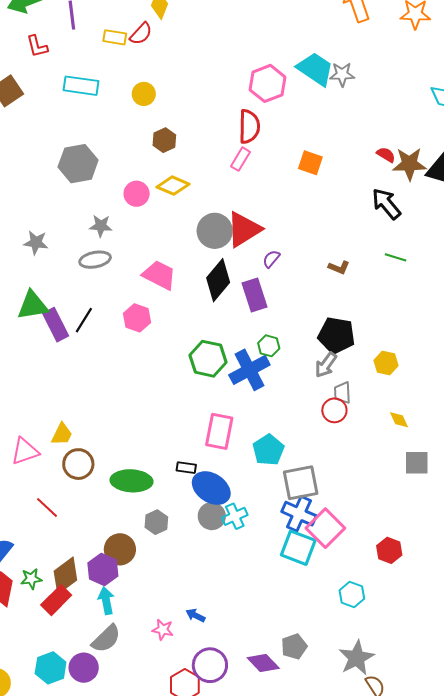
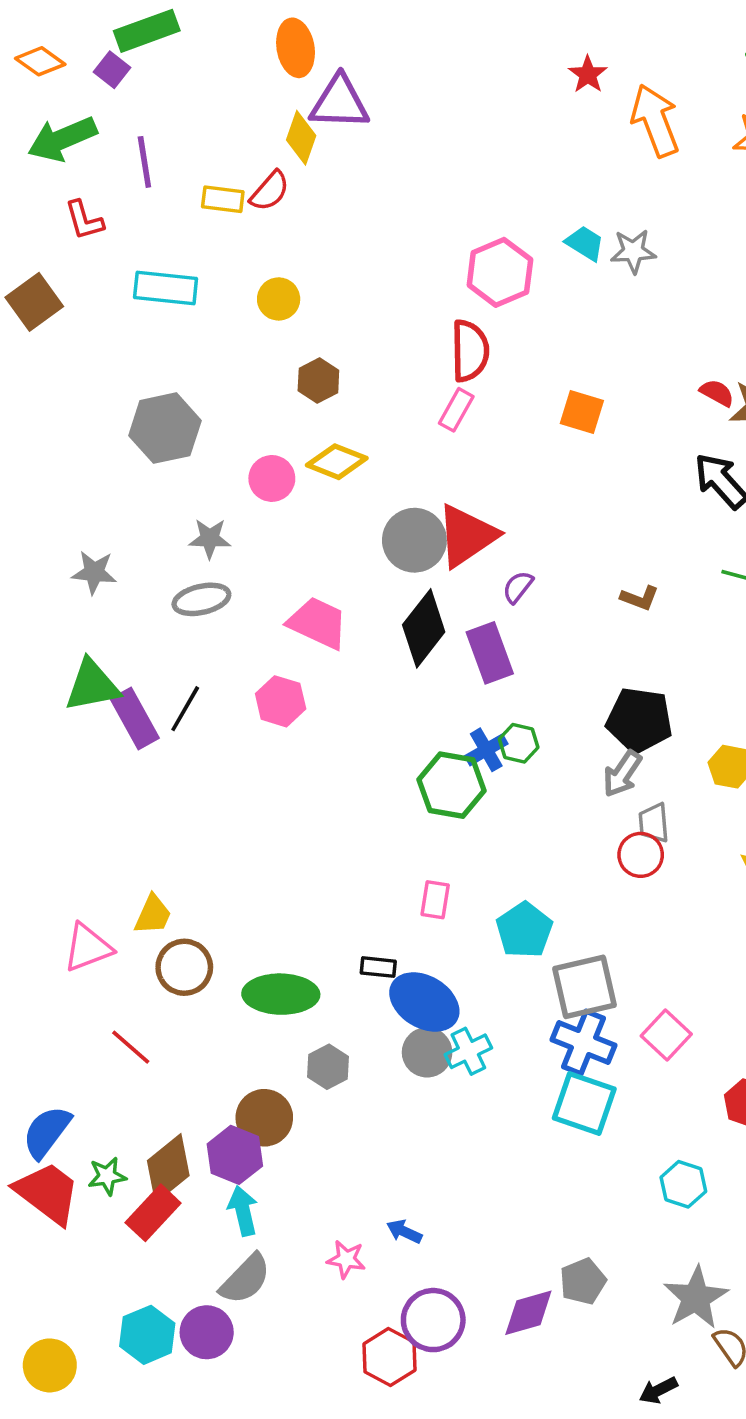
cyan trapezoid: (315, 69) -> (585, 243), size x0.6
green hexagon: (208, 359) -> (451, 785), moved
blue cross: (249, 370) -> (486, 750), moved, size x0.6
pink rectangle: (219, 431) -> (435, 900), size x0.6
pink square: (325, 528) -> (666, 1035), moved, size x0.7
purple diamond: (263, 663) -> (528, 1313), turned -60

